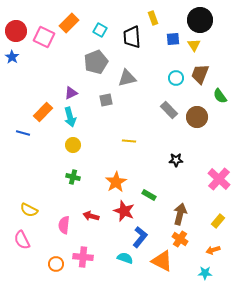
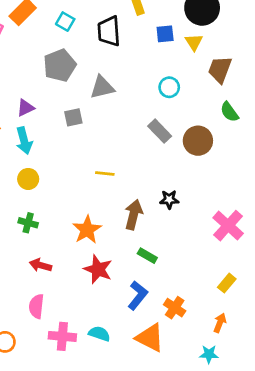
brown trapezoid: (200, 74) -> (220, 69), moved
green rectangle: (149, 195) -> (147, 256), moved
brown arrow: (180, 214) -> (134, 215), moved
red arrow: (91, 216) -> (40, 265), moved
pink semicircle: (64, 225) -> (36, 306), moved
blue L-shape: (140, 237) -> (138, 295), moved
orange arrow: (213, 250) -> (220, 323), turned 128
pink cross: (83, 257) -> (62, 336), moved

